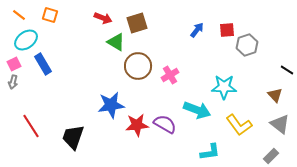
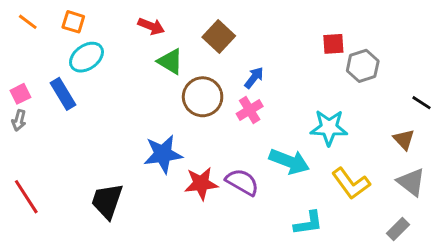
brown square: (137, 23) -> (219, 37), moved, turned -30
blue arrow: (197, 30) -> (254, 78), moved
cyan ellipse: (26, 40) -> (87, 57), moved
red line: (31, 126) -> (26, 197), moved

